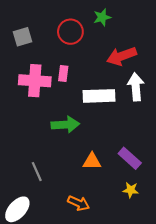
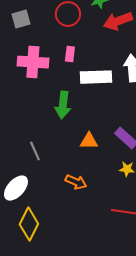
red arrow: (122, 56) -> (118, 21), moved
pink rectangle: (63, 74) -> (70, 54), moved
green arrow: (65, 125) -> (63, 105), turned 100

